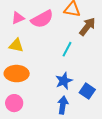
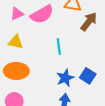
cyan line: (67, 49) -> (59, 46), moved, turned -35
blue square: (87, 91) -> (88, 76), moved

